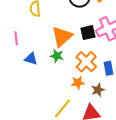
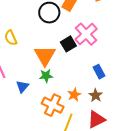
blue triangle: (31, 59) -> (22, 87), turned -48
orange cross: (86, 62) -> (53, 105), moved

